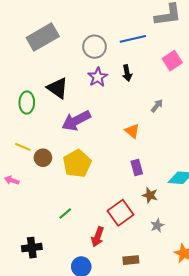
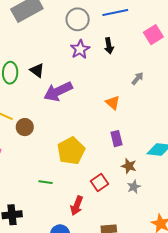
black triangle: (57, 88) -> (37, 70), moved, size x0.7
yellow pentagon: (77, 164) -> (71, 151), moved
green line: (65, 213) -> (45, 182), turned 48
red square: (120, 213) -> (100, 182), size x0.7
gray star: (157, 225) -> (134, 187), moved

